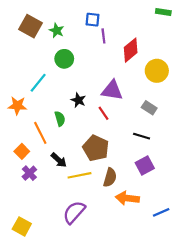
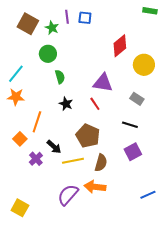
purple line: (103, 36) -> (67, 17), moved
green circle: (64, 59) -> (48, 54), moved
cyan line: (38, 83) -> (16, 74), moved
black star: (78, 100) -> (66, 104), moved
green semicircle: (60, 119) -> (60, 77), moved
orange line: (40, 133) -> (37, 122), turned 45
purple cross: (29, 173) -> (36, 159), moved
orange arrow: (127, 198) -> (95, 187), moved

